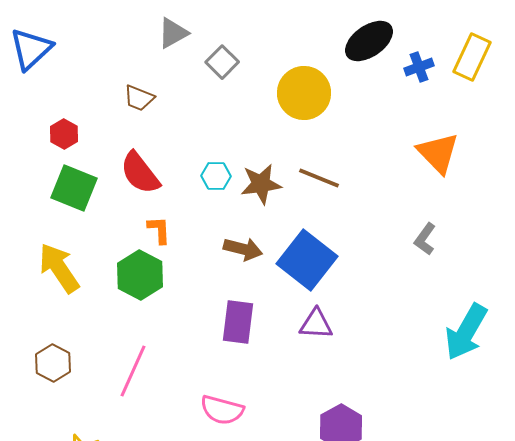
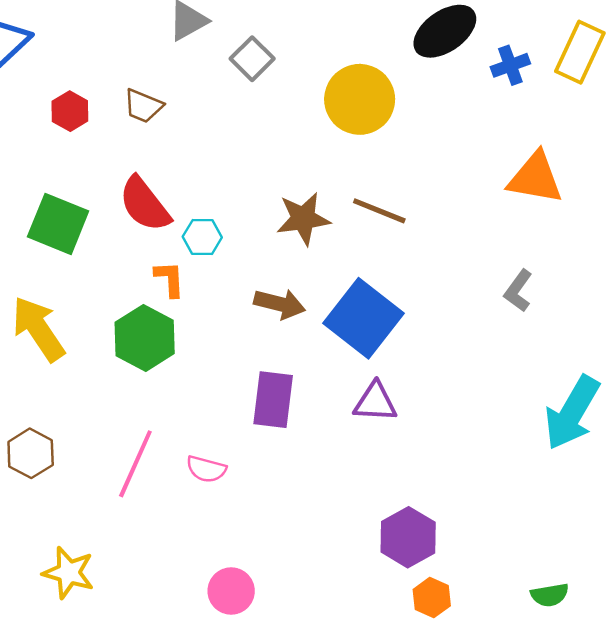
red hexagon: (64, 134) -> (70, 111), moved
orange triangle: (438, 153) -> (535, 178), turned -36
cyan hexagon: (216, 176) -> (202, 237), moved
pink semicircle: (222, 410) -> (206, 469), moved, size x0.7

